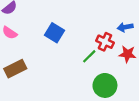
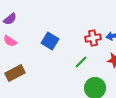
red cross: (105, 42) -> (93, 38), moved, turned -35

